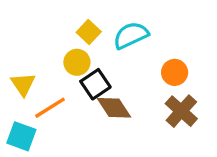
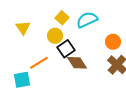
yellow triangle: (23, 84) -> (23, 28), moved
cyan square: (21, 136) -> (22, 80), turned -30

